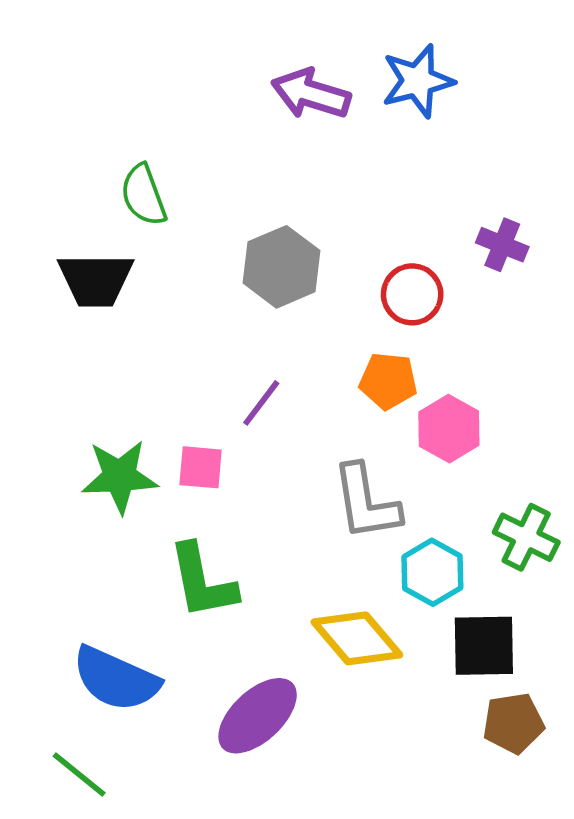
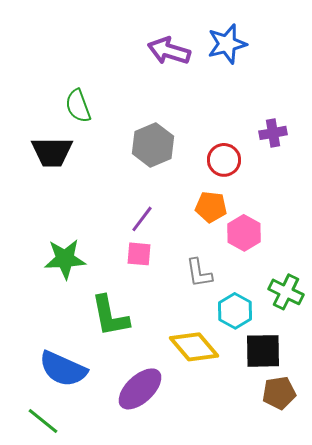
purple cross: (502, 245) -> (273, 133), turned -32
pink square: (201, 467) -> (139, 254), moved
gray L-shape: (366, 502) -> (199, 273), size x0.7

